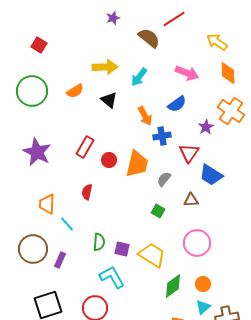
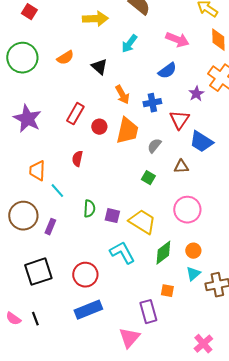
yellow arrow: (105, 67) -> (95, 19), moved
orange arrow: (145, 116) -> (122, 95), moved
cyan L-shape: (112, 277) -> (122, 253), moved

